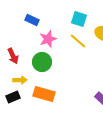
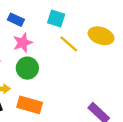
cyan square: (79, 19) -> (56, 19), moved
pink star: (48, 39) -> (23, 43), moved

